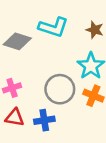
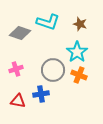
red triangle: (15, 118) -> (18, 101), moved

